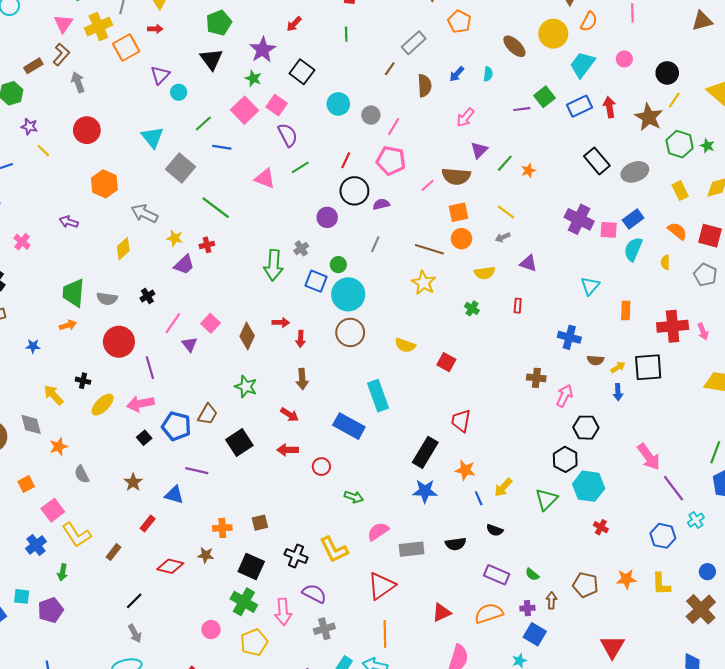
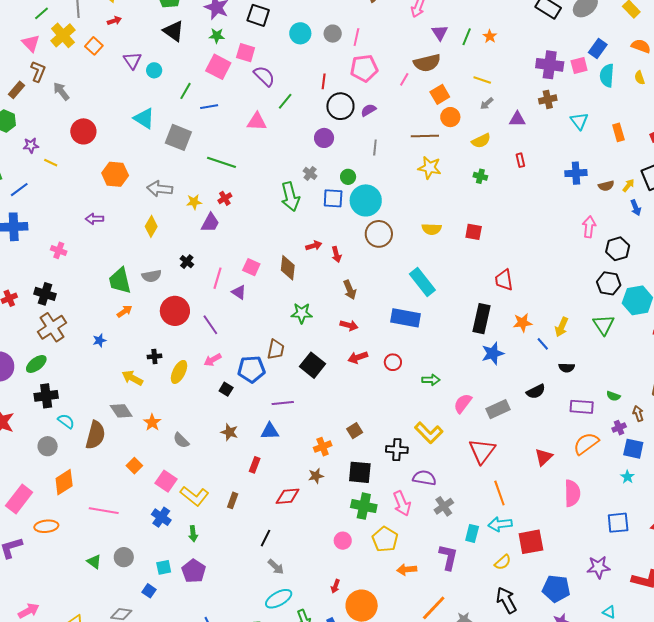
orange square: (126, 47) -> (94, 46), size x0.7
brown cross: (536, 378) -> (548, 99), moved
pink arrow: (140, 404) -> (213, 360), size x0.7

